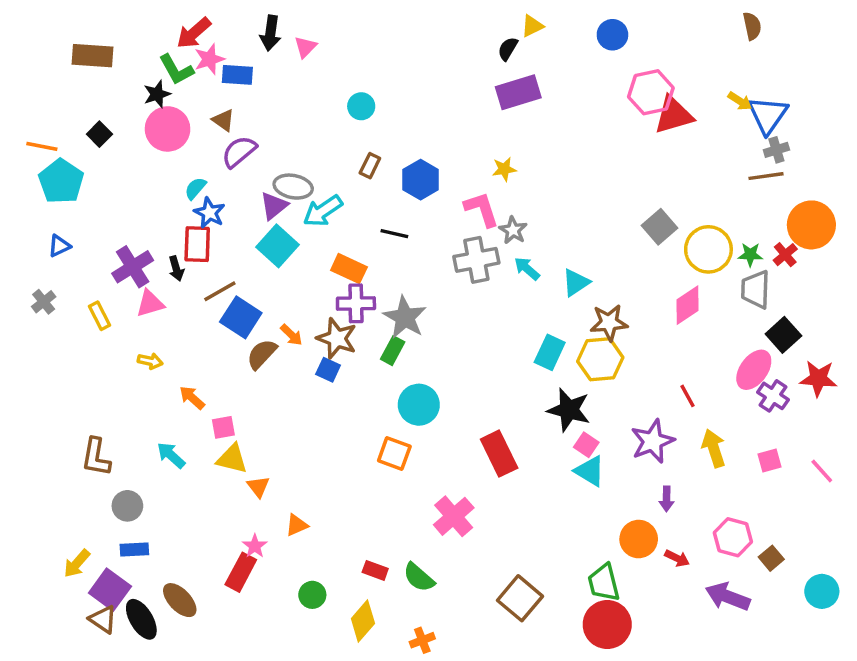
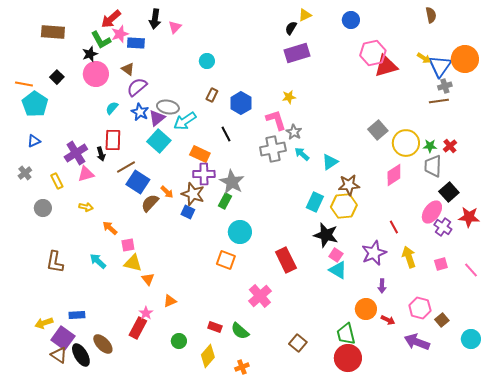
blue star: (209, 213) -> (140, 112), moved
orange circle: (811, 225) -> (465, 59), moved
black line: (394, 234) -> (226, 134), turned 49
gray circle: (127, 506) -> (43, 208), moved
yellow arrow: (77, 563) -> (44, 323), turned 30
brown square: (520, 598) -> (298, 343), size x0.7

